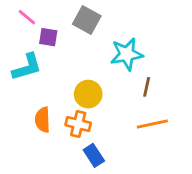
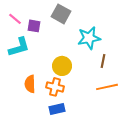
pink line: (27, 17) -> (15, 19), moved
blue rectangle: (94, 155) -> (57, 109), moved, turned -70

